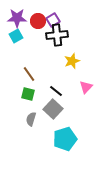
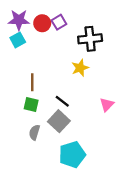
black cross: (57, 35) -> (90, 39), moved
brown line: (29, 74) -> (32, 82), turned 35
pink triangle: (86, 87) -> (107, 105), moved

